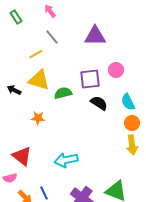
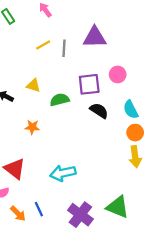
gray line: (52, 37) -> (64, 48), moved, turned 42
yellow line: (36, 54) -> (43, 45), moved
yellow triangle: (39, 80) -> (33, 85), size x0.6

